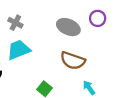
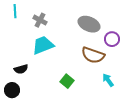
purple circle: (98, 18) -> (112, 39), moved

